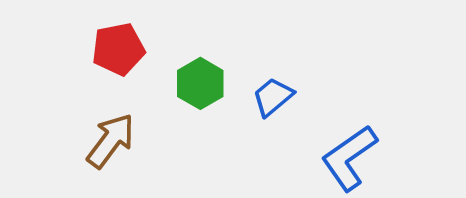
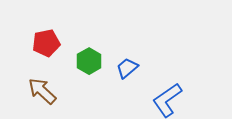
brown arrow: (111, 141) -> (42, 91), turned -84

